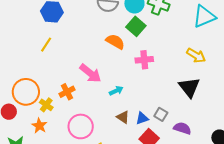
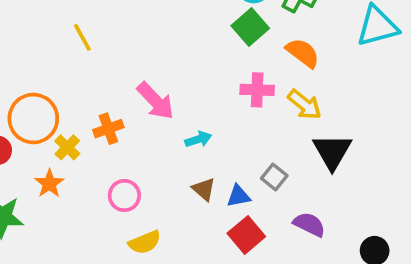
orange semicircle: (115, 42) -> (303, 53), moved
yellow line: (46, 45) -> (82, 37), turned -70
yellow arrow: (196, 55) -> (304, 105), moved
gray square: (161, 114) -> (274, 177), moved
pink circle: (81, 126) -> (124, 195), size x0.7

